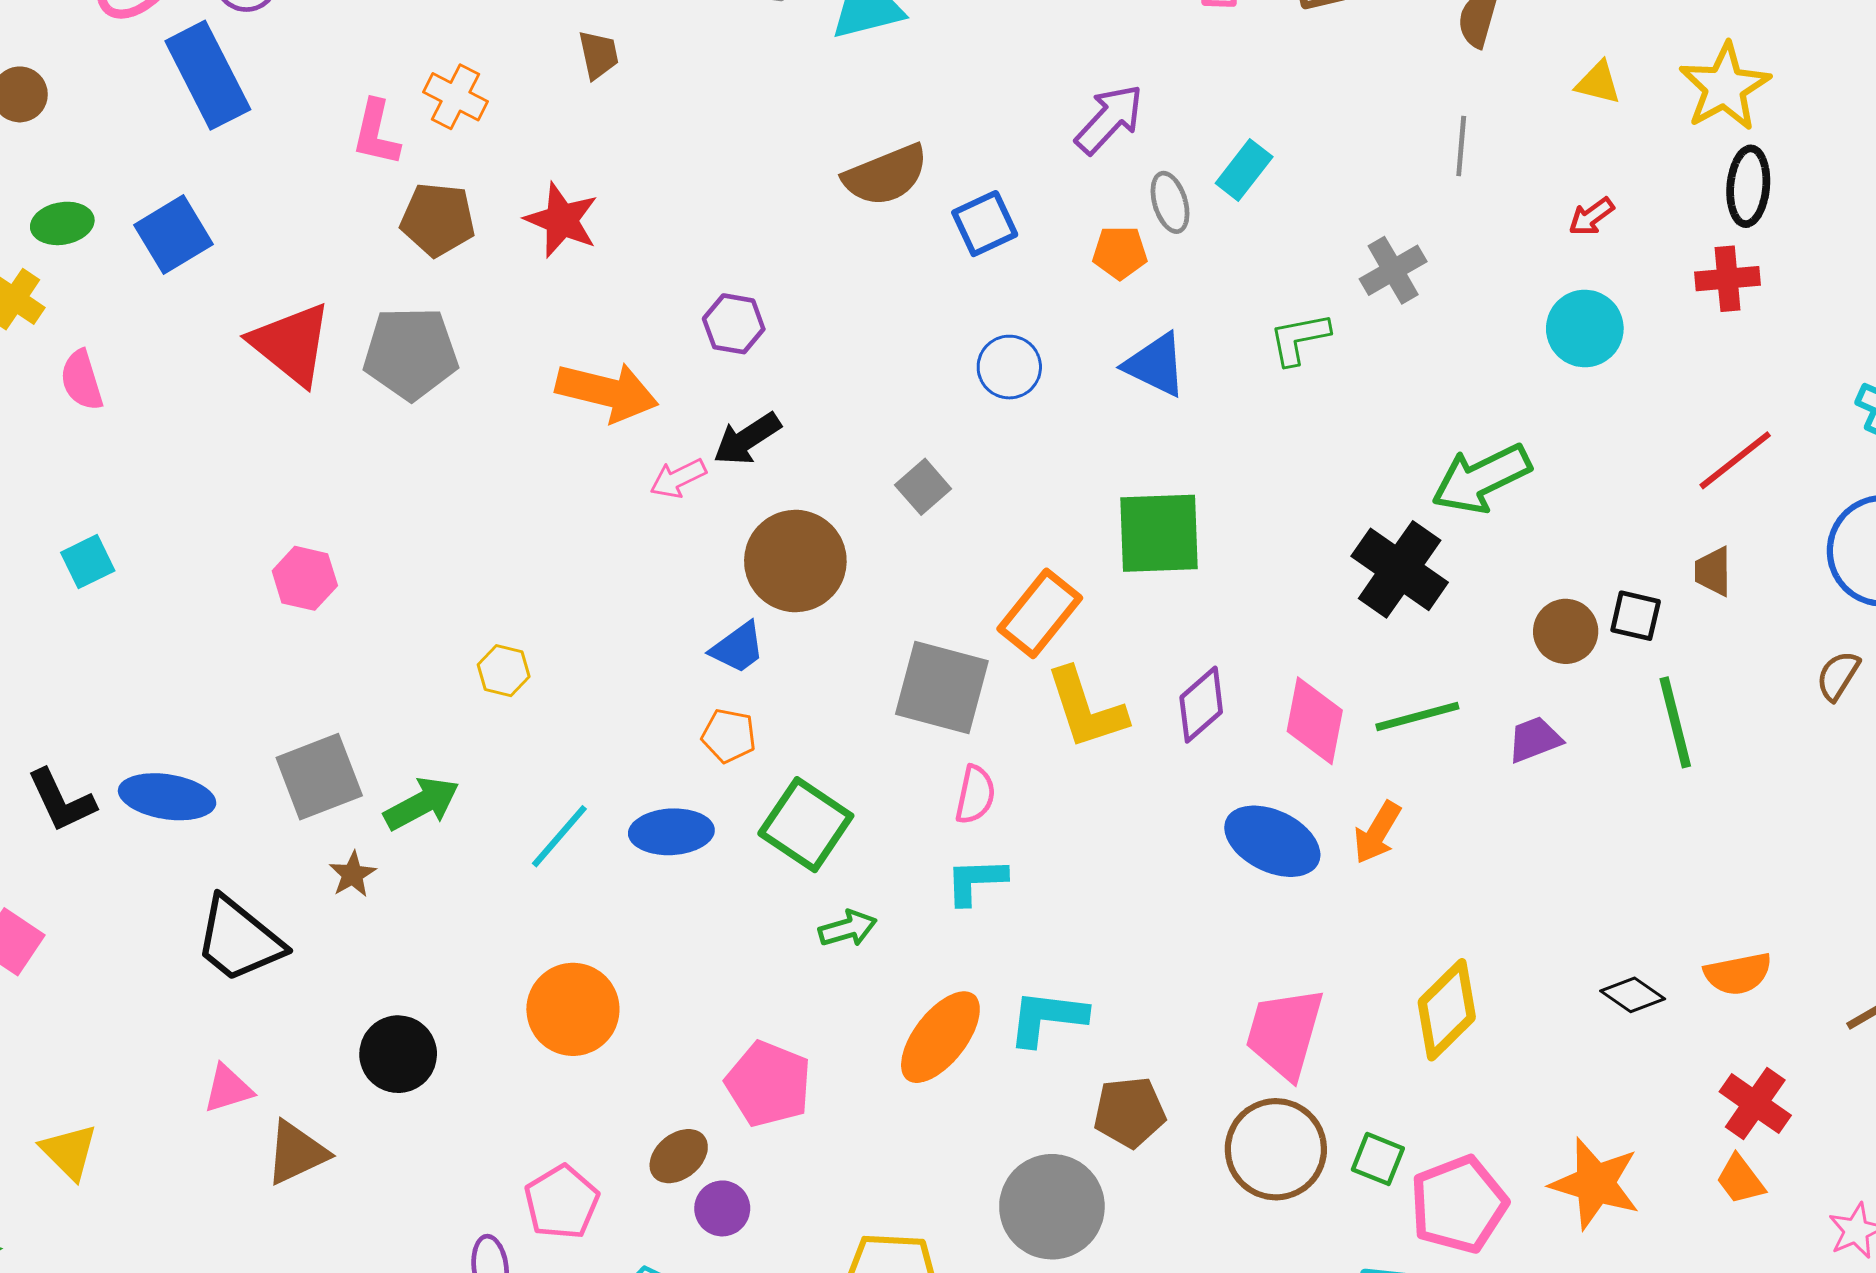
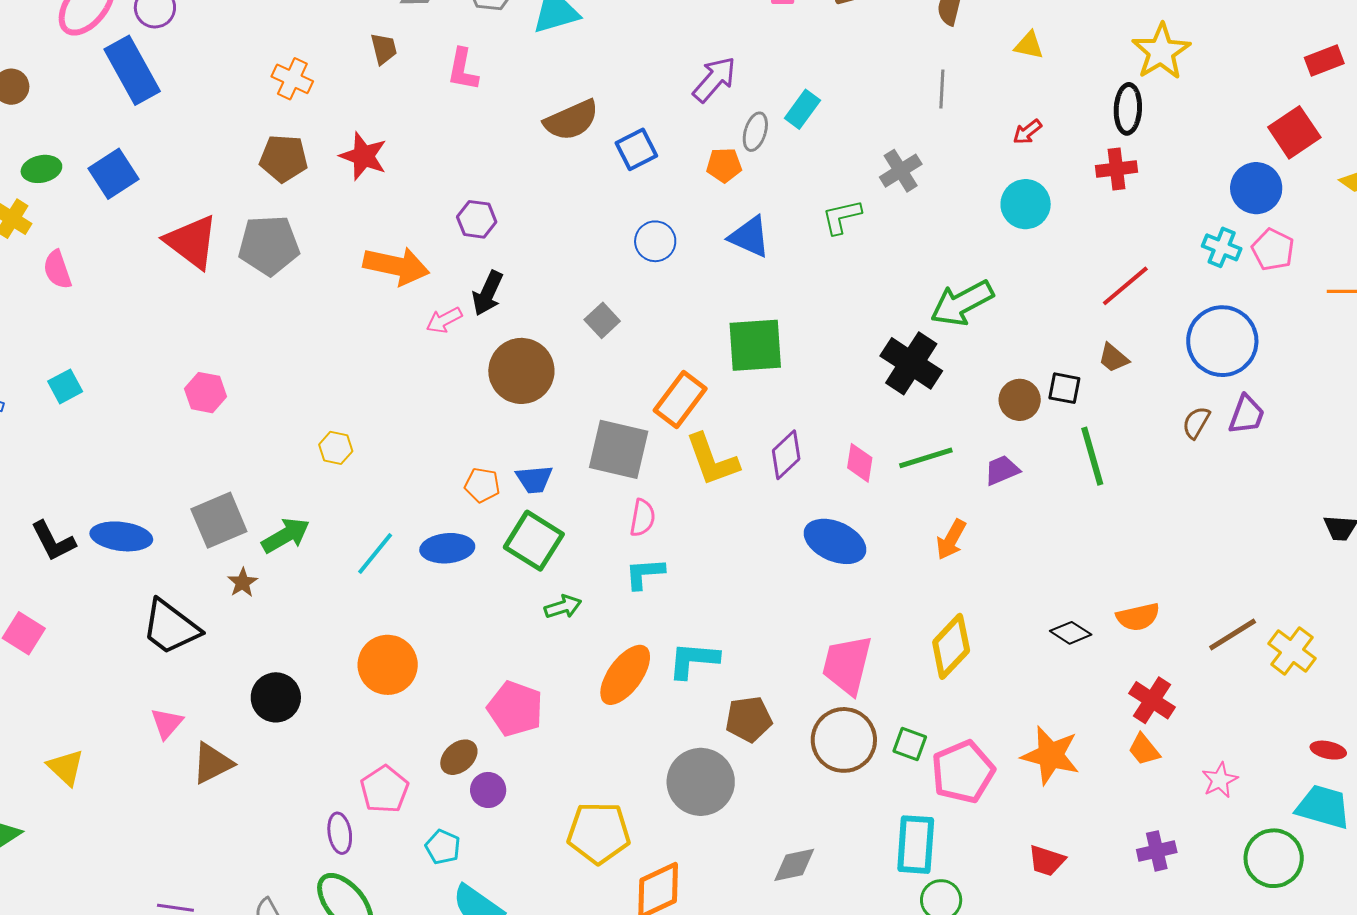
yellow star: (1725, 87) -> (1161, 52), moved
pink L-shape: (376, 133) -> (463, 70), moved
gray ellipse: (1170, 202) -> (755, 132), turned 36
black arrow: (747, 439) -> (488, 293), turned -30
brown trapezoid: (1713, 571) -> (1113, 358), turned -48
blue trapezoid: (738, 648) -> (534, 479), moved, turned 33
pink diamond: (1315, 721) -> (860, 463), size x0.7
orange arrow: (1377, 833) -> (951, 540), moved
pink triangle: (228, 1089) -> (167, 723), turned -30

